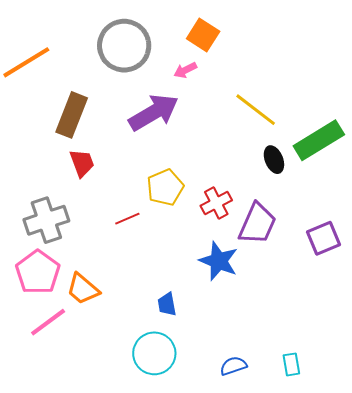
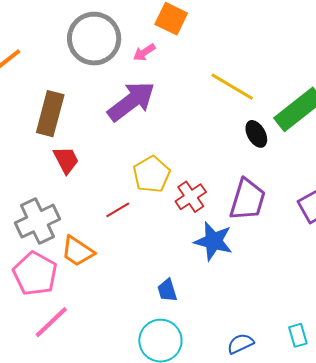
pink arrow: (185, 70) -> (144, 52), moved
red cross: (216, 203) -> (191, 197), moved
orange trapezoid: (83, 289) -> (78, 251), moved

